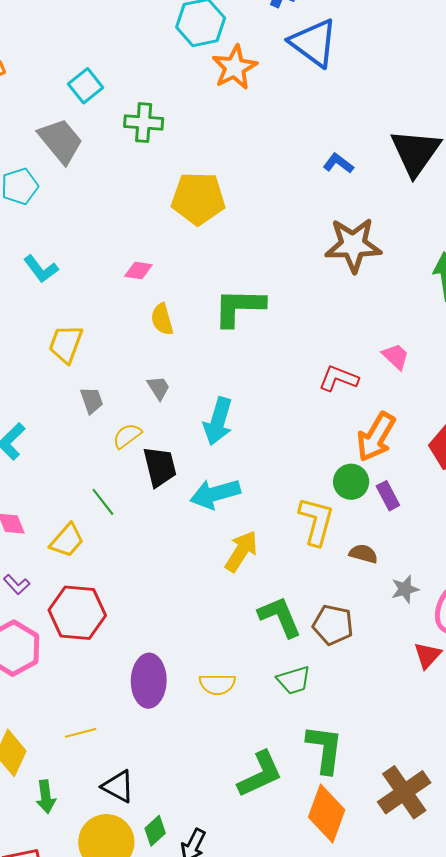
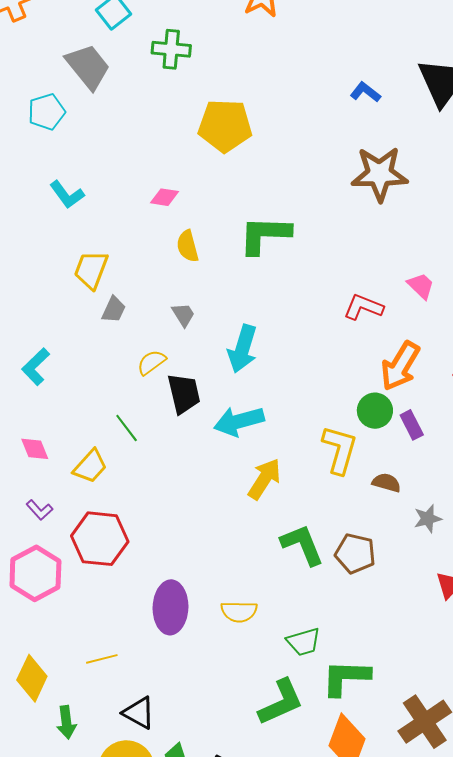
gray trapezoid: (92, 400) -> (114, 310), moved, turned 44
green trapezoid: (294, 680) -> (304, 642), moved
green L-shape: (325, 749) -> (346, 678), turned -96

